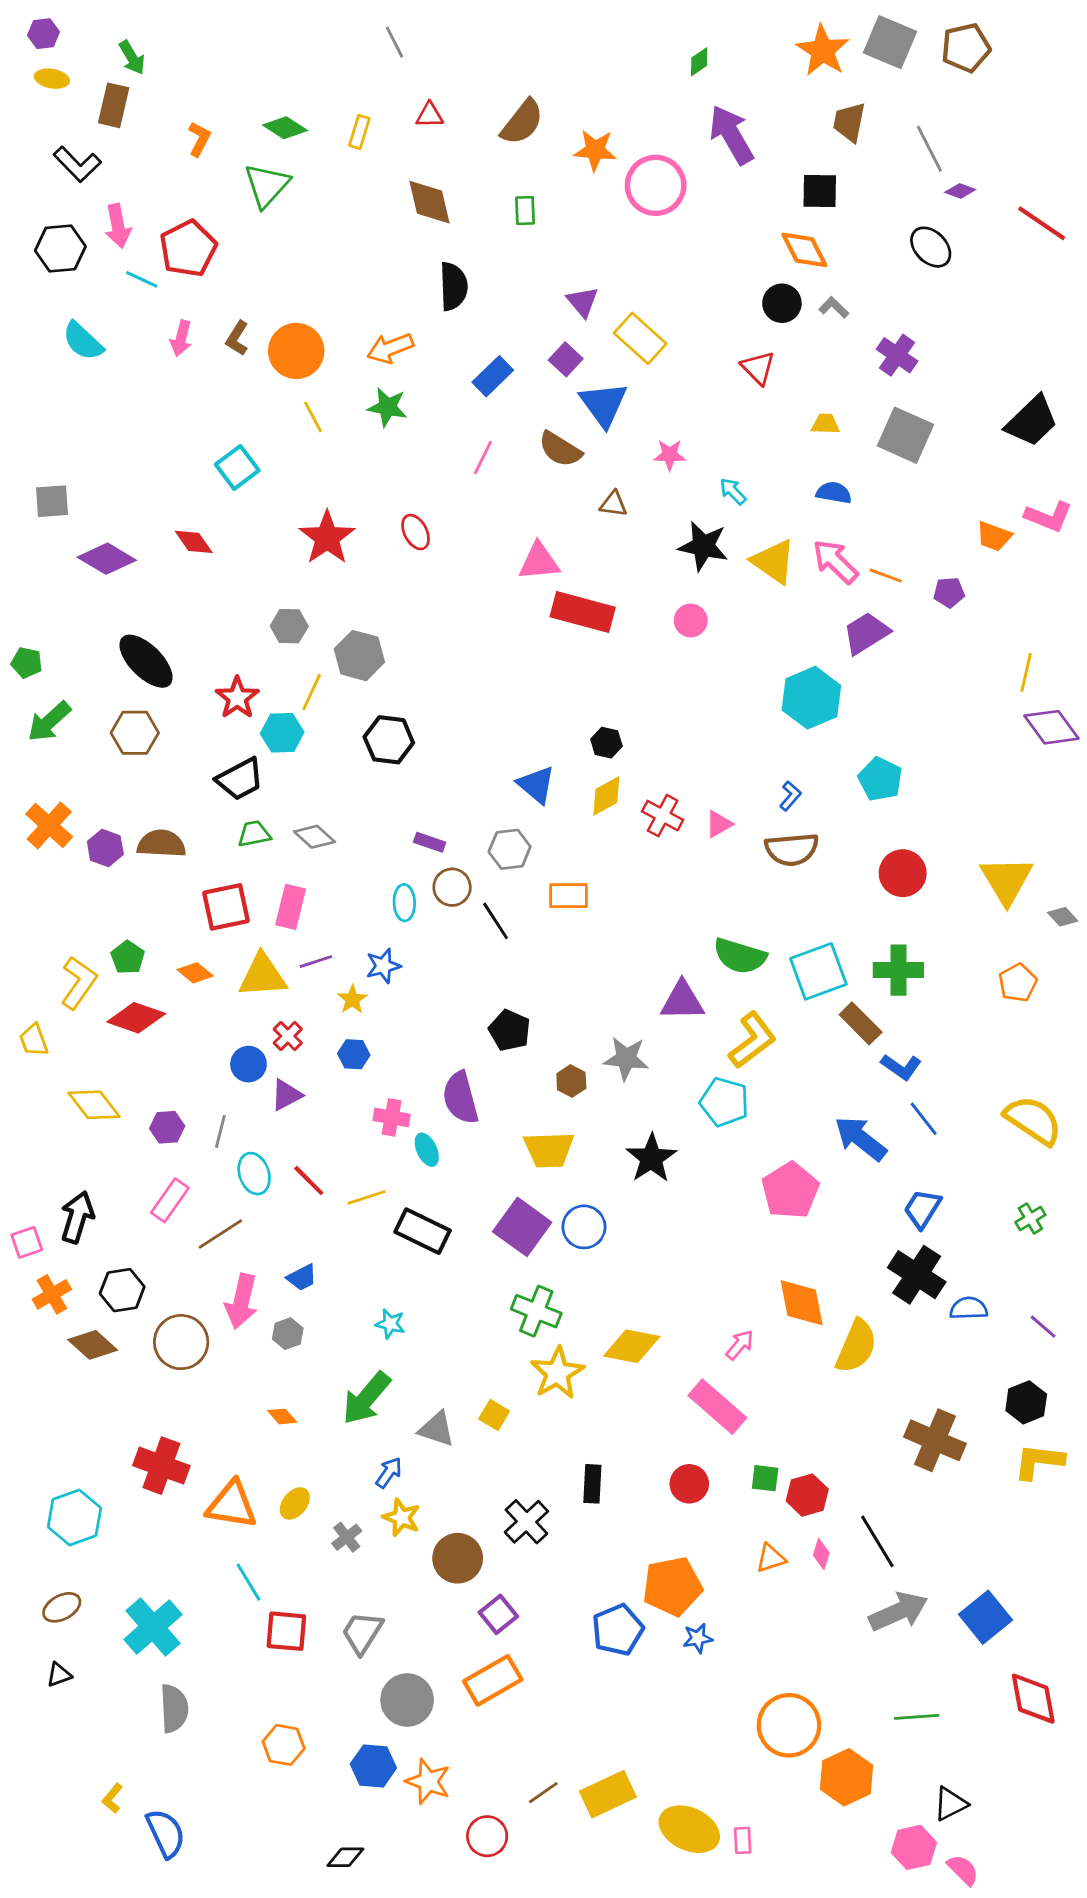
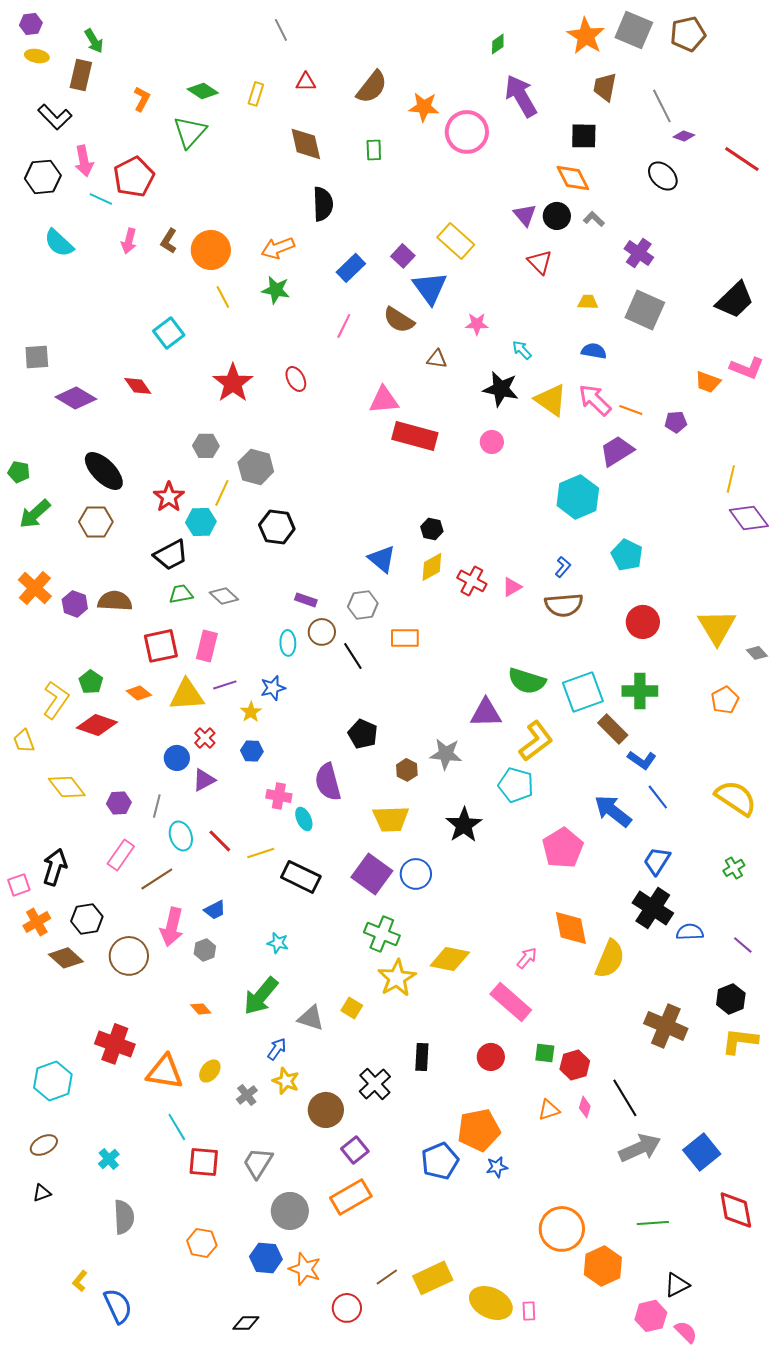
purple triangle: (583, 302) -> (525, 215), moved
cyan cross: (153, 1627) -> (109, 1159), size x0.5

